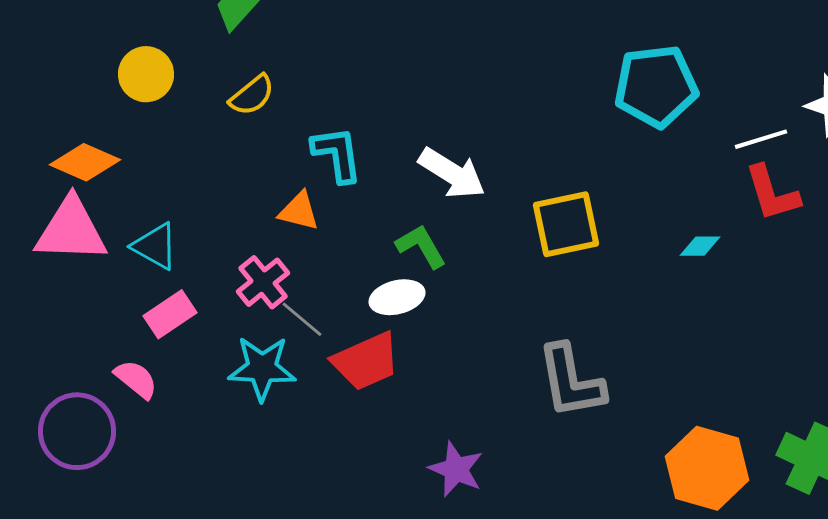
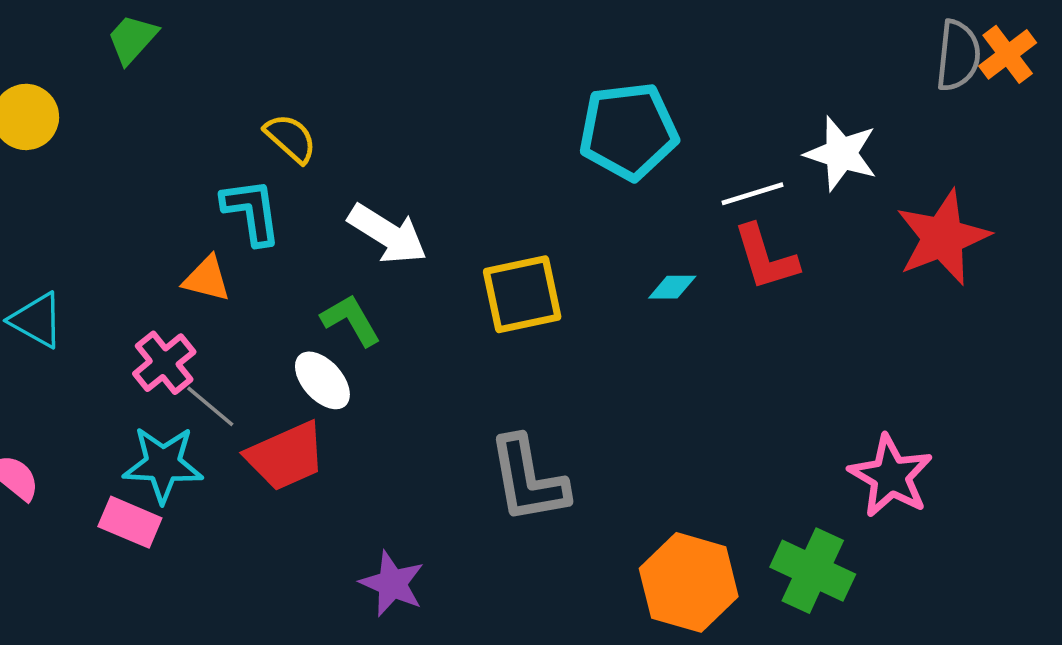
yellow semicircle: (252, 95) -> (291, 138), moved, turned -99
cyan diamond: (700, 246) -> (672, 287), moved
white ellipse: (397, 297) -> (322, 380), turned 62
pink rectangle: (170, 314) -> (130, 522), moved, turned 57

